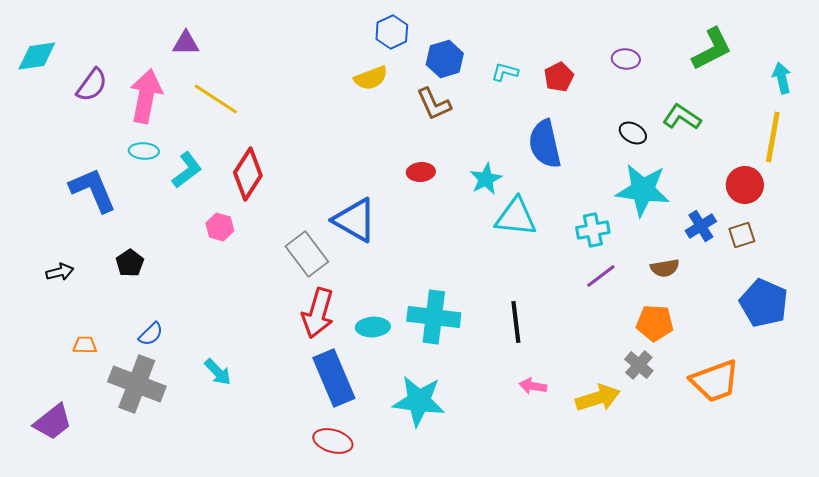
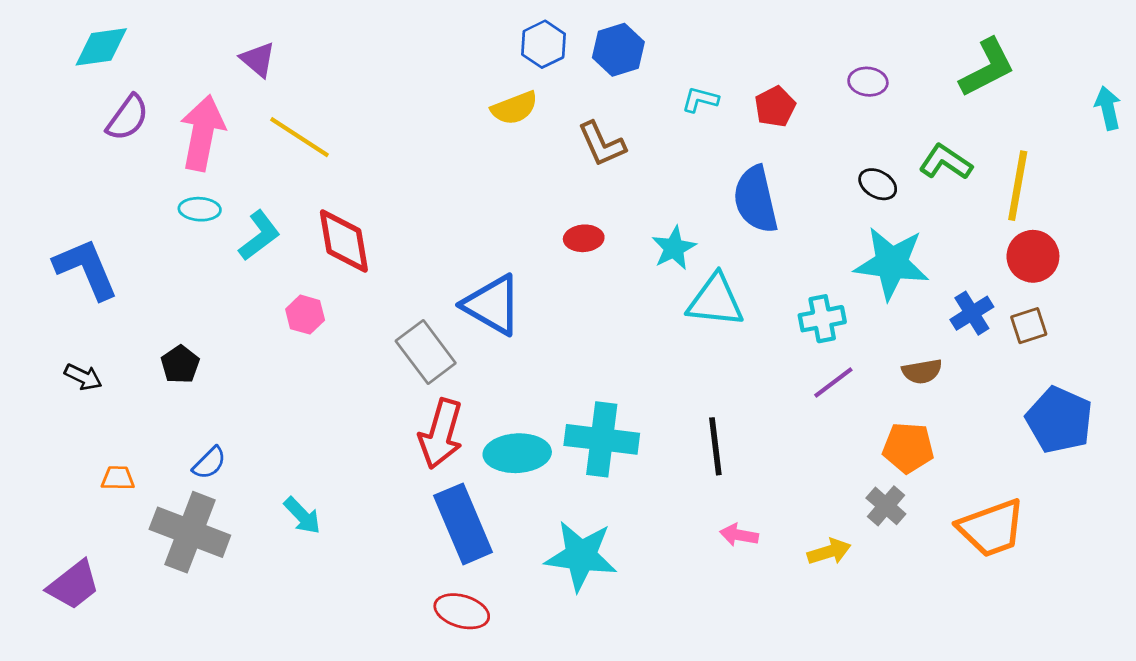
purple triangle: (186, 43) -> (258, 59), turned 40
cyan diamond: (37, 56) -> (101, 47), moved
blue hexagon: (445, 59) -> (618, 50), moved
cyan arrow: (782, 78) -> (1108, 108), moved
yellow line: (773, 137) -> (1018, 186), moved
red diamond: (248, 174) -> (344, 241), turned -42
blue L-shape: (93, 190) -> (86, 269), moved
black arrow: (60, 272) -> (83, 377), turned 40
cyan ellipse: (373, 327) -> (517, 453), size x1.4
yellow arrow: (598, 398) -> (829, 552), size x0.7

